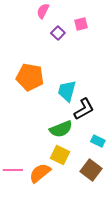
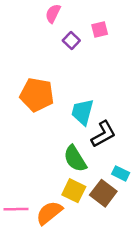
green semicircle: (61, 129) -> (75, 159), turned 80
brown square: (91, 170) -> (103, 193), moved

